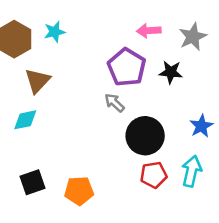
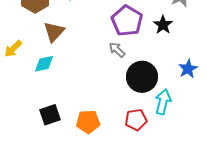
black star: (171, 72) -> (163, 25), turned 30
cyan arrow: (192, 171) -> (163, 102), moved
red pentagon: (154, 175) -> (136, 120), moved

